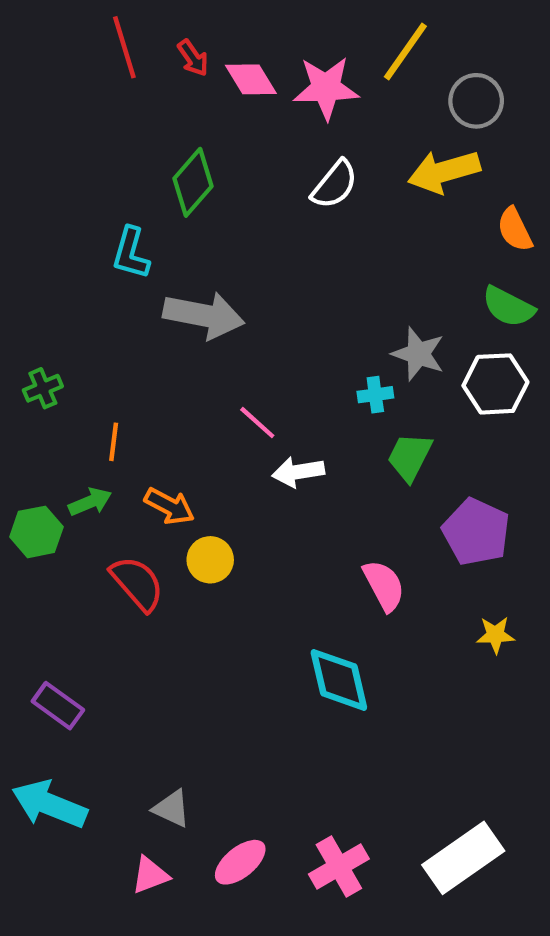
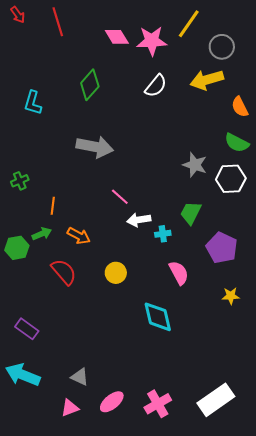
red arrow: (193, 58) -> (18, 15), moved
cyan L-shape: (131, 253) -> (33, 103), moved
cyan cross: (375, 395) -> (163, 234), moved
yellow circle: (210, 560) -> (116, 273), moved

